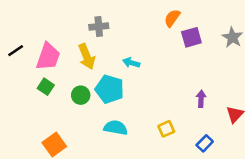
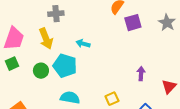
green square: (46, 87) -> (12, 64), turned 32

